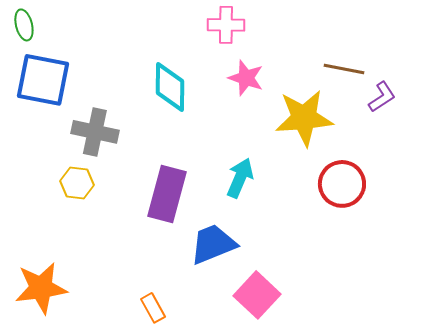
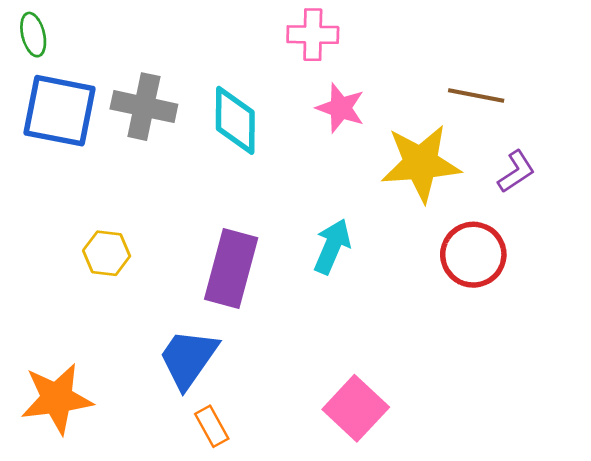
purple L-shape: (382, 97) -> (516, 172), moved
gray cross: (95, 132) -> (144, 107), moved
blue trapezoid: (213, 244) -> (188, 358), moved, turned -33

